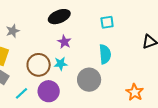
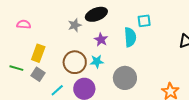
gray star: (13, 31) -> (75, 25), moved
cyan semicircle: (105, 54) -> (130, 37), moved

